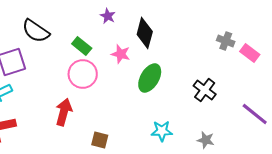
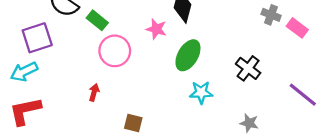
green rectangle: (82, 46) -> (97, 20), moved
red arrow: (64, 112) -> (94, 92), size x0.6
cyan star: (162, 131) -> (201, 92), moved

